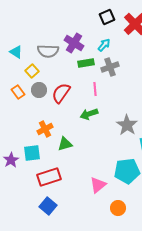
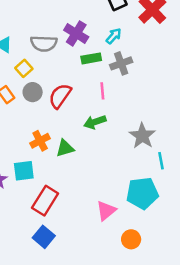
green triangle: (65, 144) -> (65, 148), moved
red rectangle: (49, 177) -> (45, 201), turned -40

